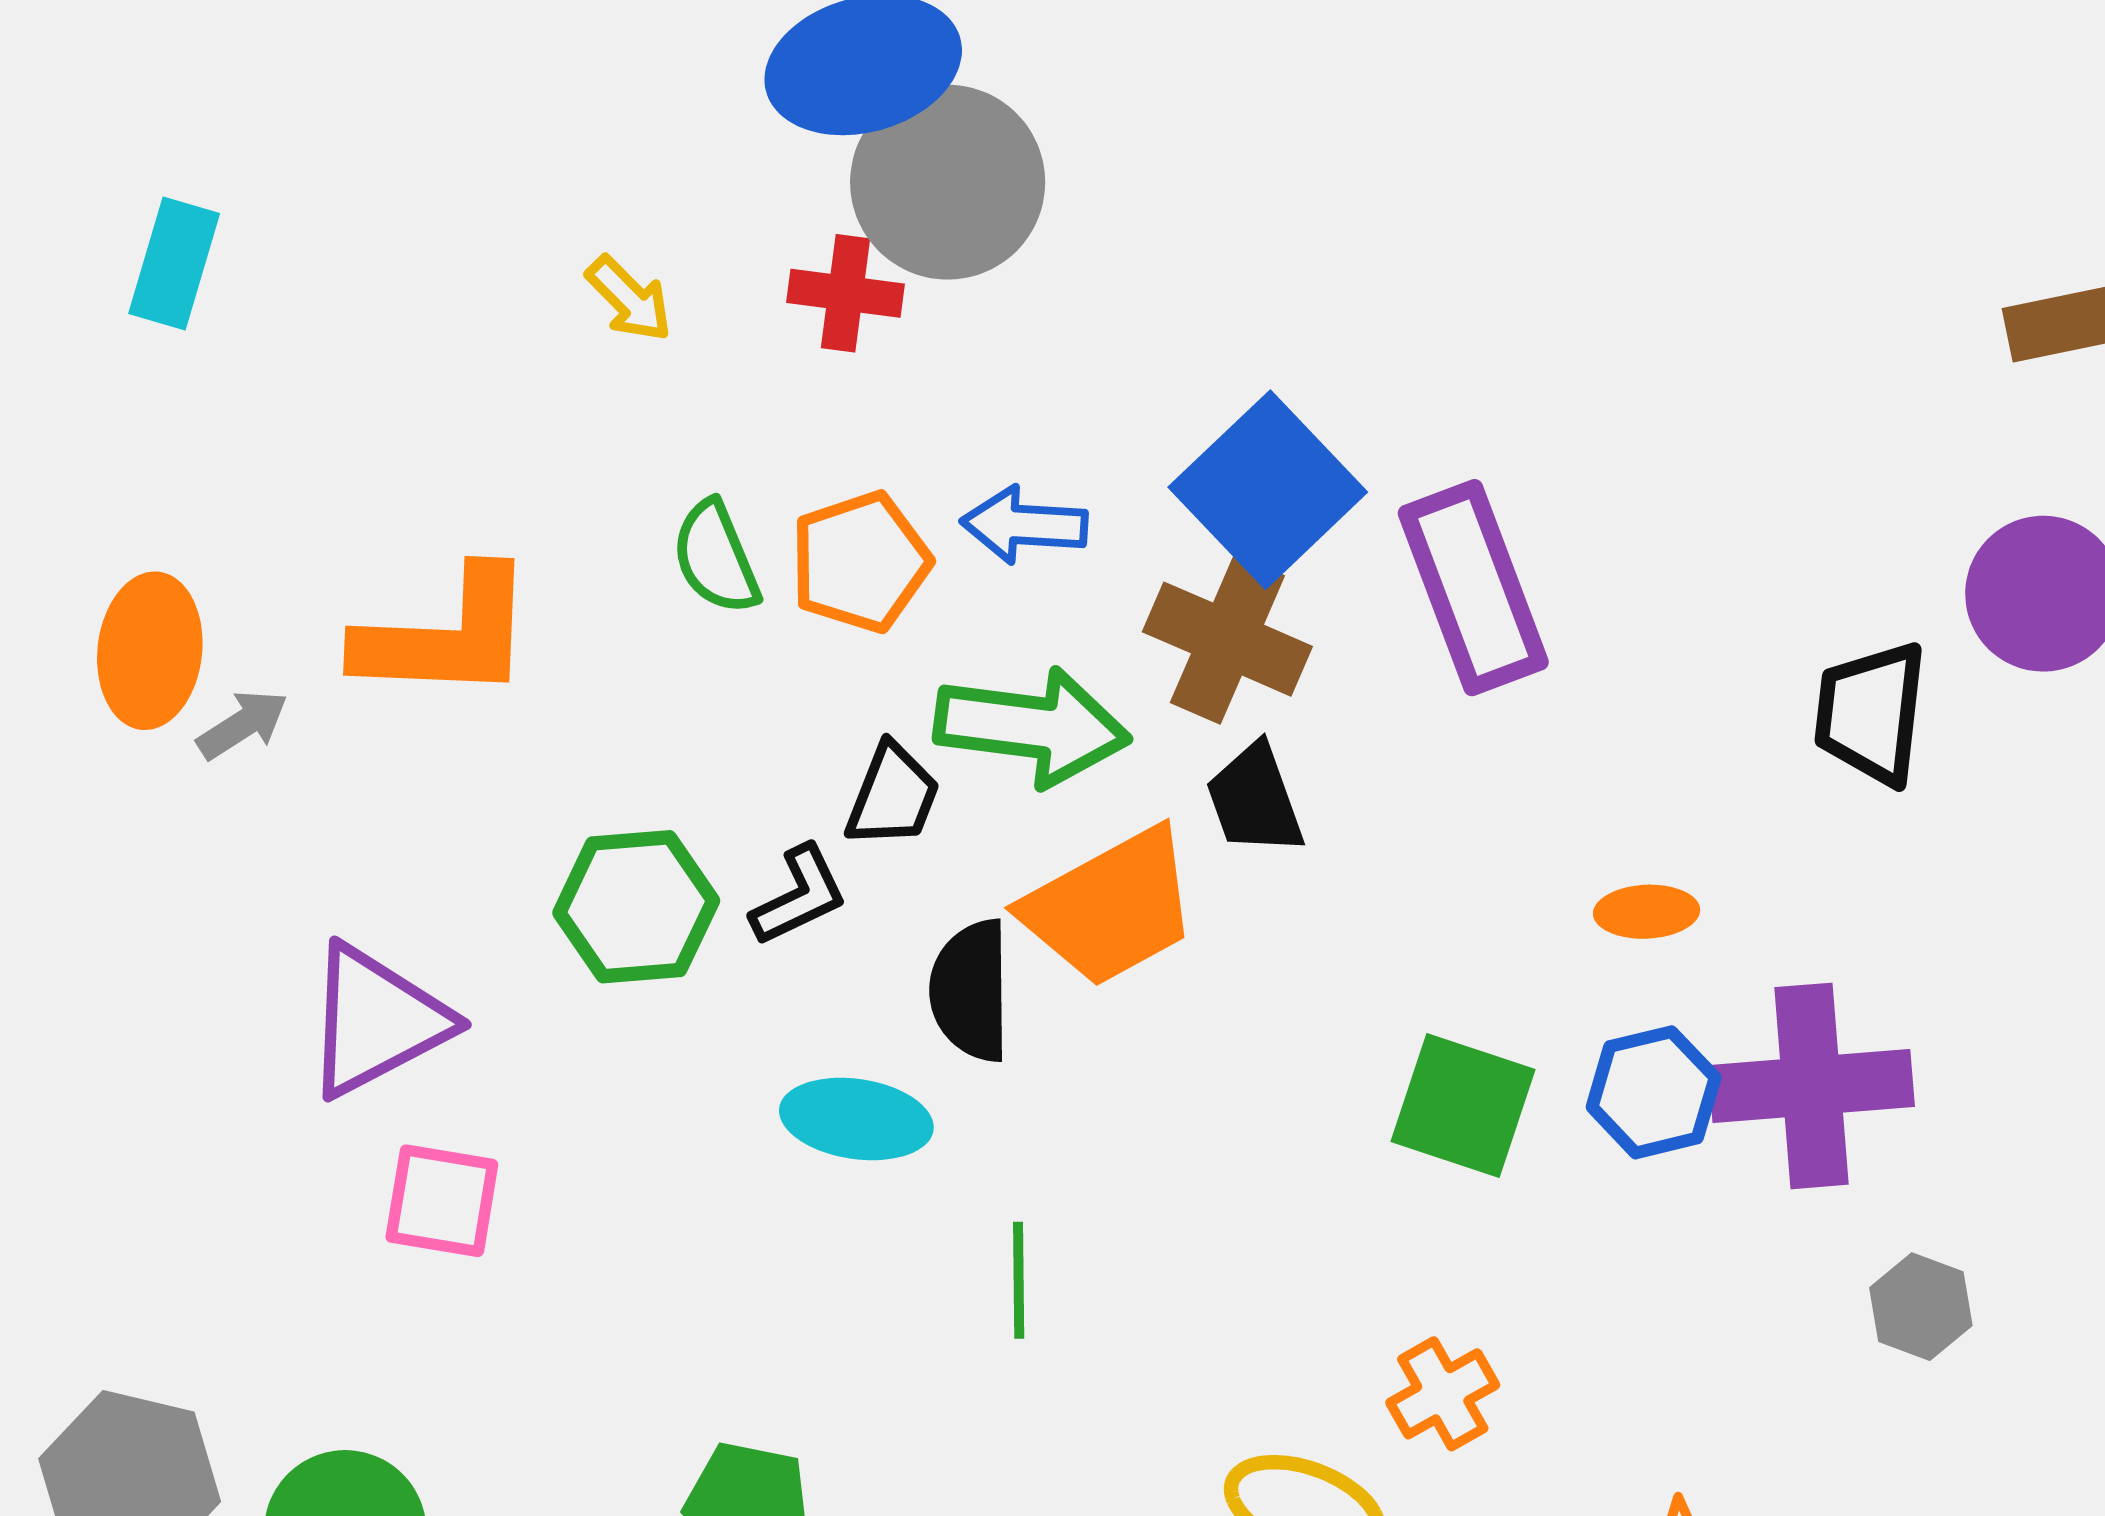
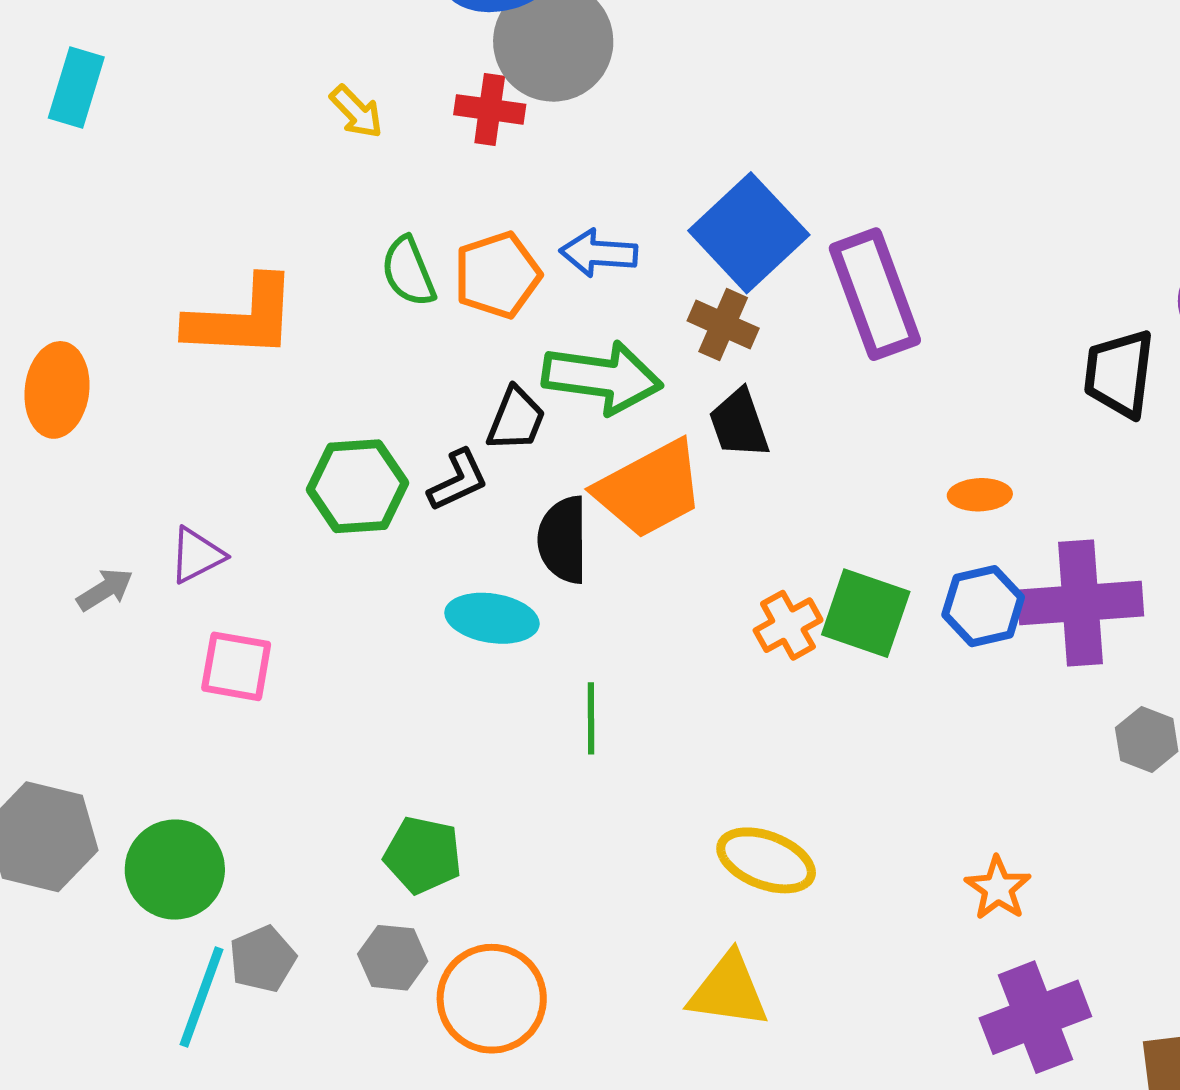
brown cross: (1227, 639) -> (723, 325), size x0.7
orange ellipse: (150, 651) -> (57, 390), moved
gray arrow: (243, 725) -> (105, 590), moved
purple triangle: (376, 1021) -> (197, 555), size x0.6
orange cross: (1443, 1394) -> (788, 625), moved

